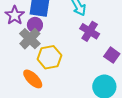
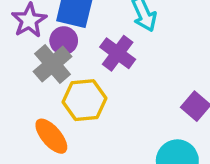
purple cross: (90, 31) -> (118, 53), moved

